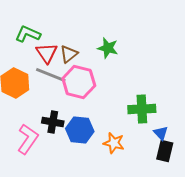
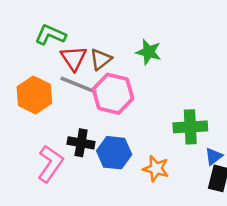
blue triangle: (161, 133) -> (214, 156), turned 35

